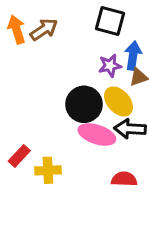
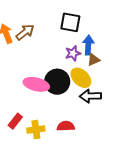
pink ellipse: (97, 135) -> (36, 84), moved
red semicircle: (124, 179) -> (66, 126), moved

